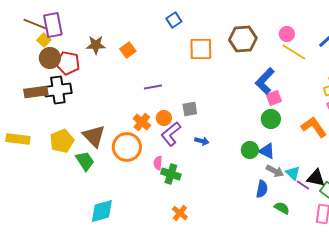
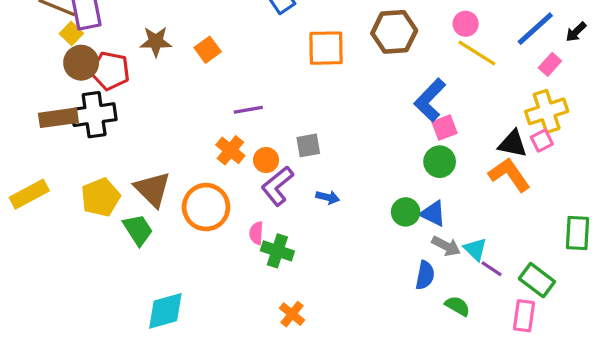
orange cross: (142, 122) -> (230, 150), moved
yellow rectangle: (18, 139) -> (29, 194), turned -35
black triangle: (316, 178) -> (513, 144), moved

